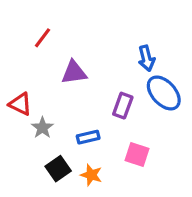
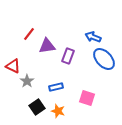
red line: (42, 38) -> (29, 34), moved
blue arrow: (146, 58) -> (93, 37), turned 126
purple rectangle: (123, 106) -> (68, 56), moved

